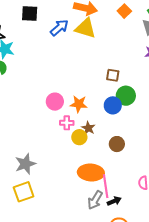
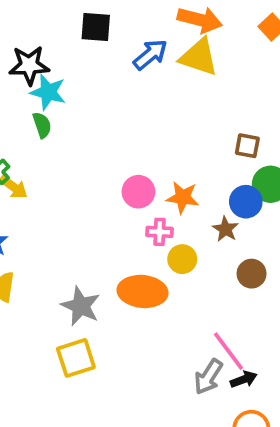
brown star: (88, 128) -> (225, 229), moved
gray star: (25, 164) -> (81, 306), turned -30
orange ellipse: (91, 173) -> (142, 291), moved
pink line: (106, 186) -> (228, 351), turned -30

